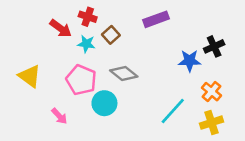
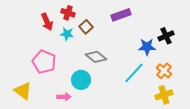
red arrow: (61, 28) -> (47, 22), turned 30
yellow triangle: (30, 76) -> (23, 91), moved
pink pentagon: (81, 80) -> (44, 62), moved
cyan line: (173, 111) -> (134, 73), moved
pink arrow: (59, 116) -> (64, 97), moved, turned -48

